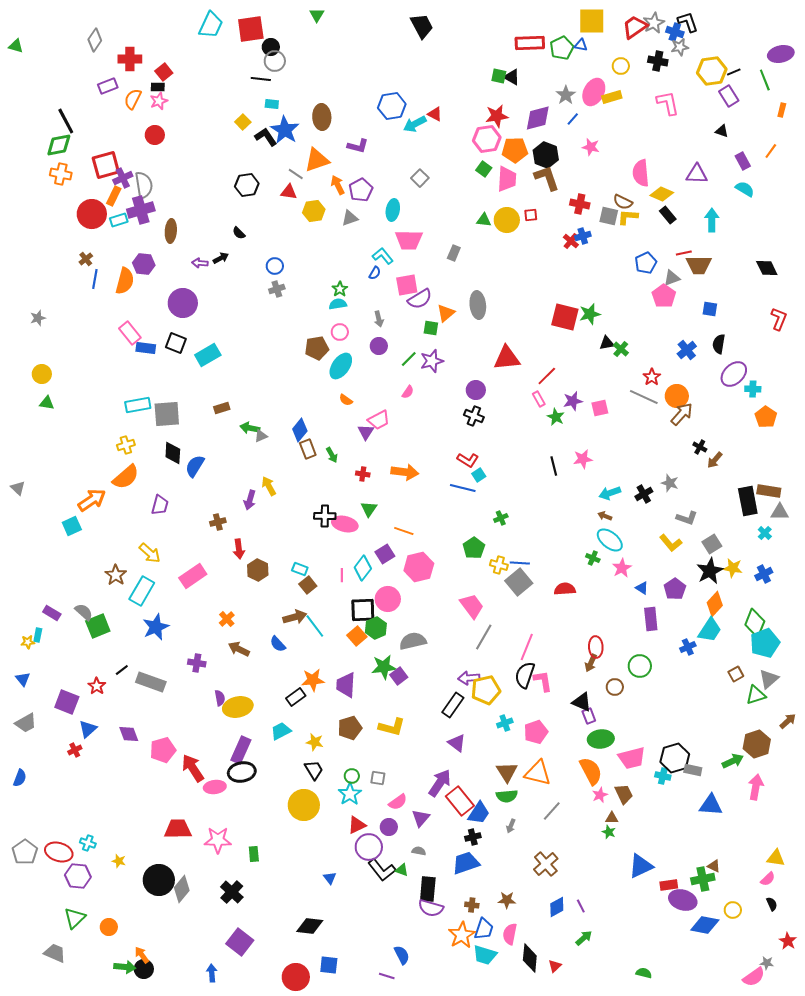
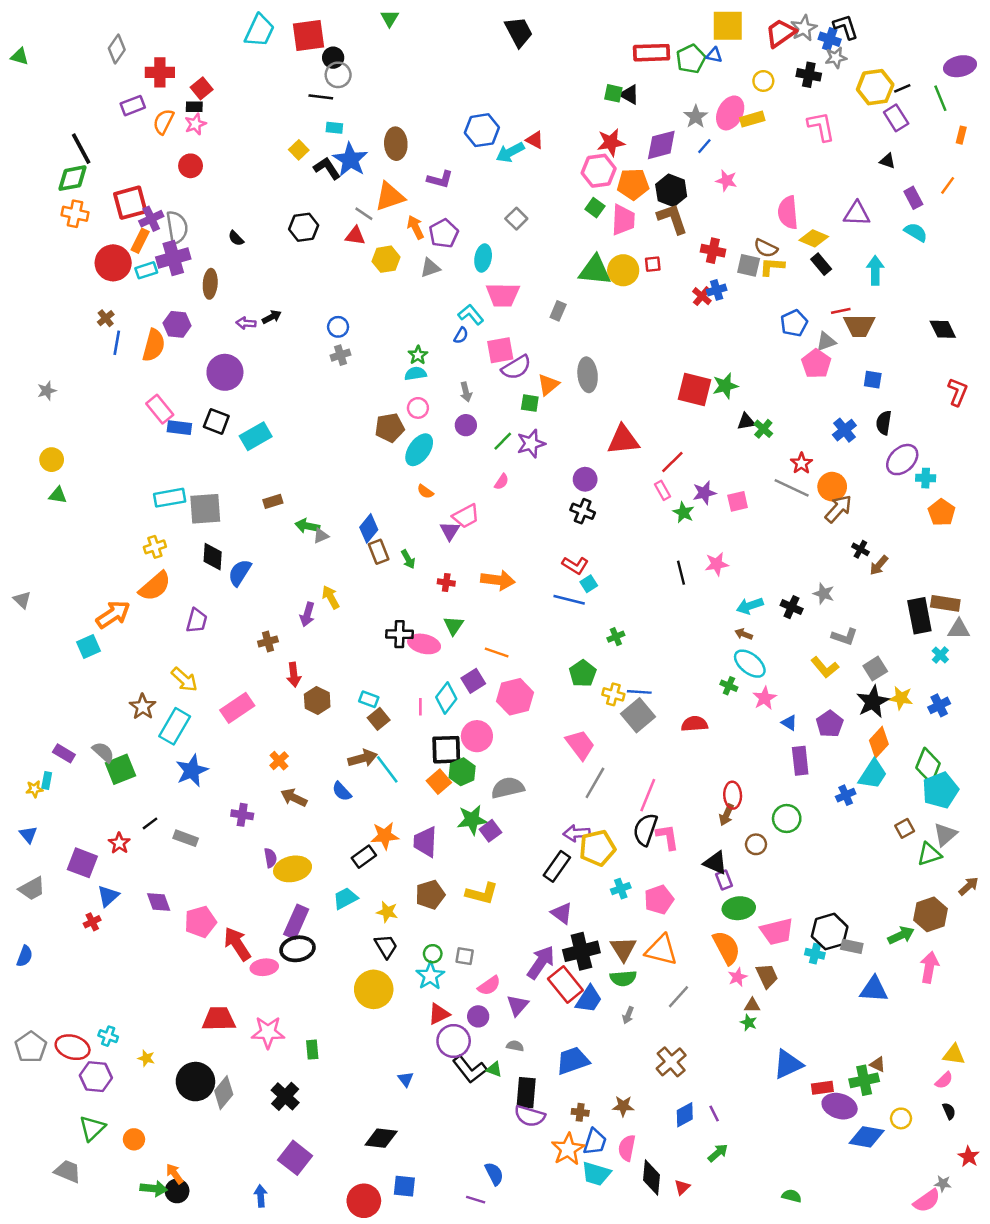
green triangle: (484, 220) -> (595, 270), size x1.8
black semicircle: (239, 233) -> (236, 238), moved
black cross: (644, 494) -> (792, 607), turned -36
gray rectangle: (151, 682) -> (186, 838), size x0.7
black cross: (473, 837) -> (581, 951), moved, size x1.8

